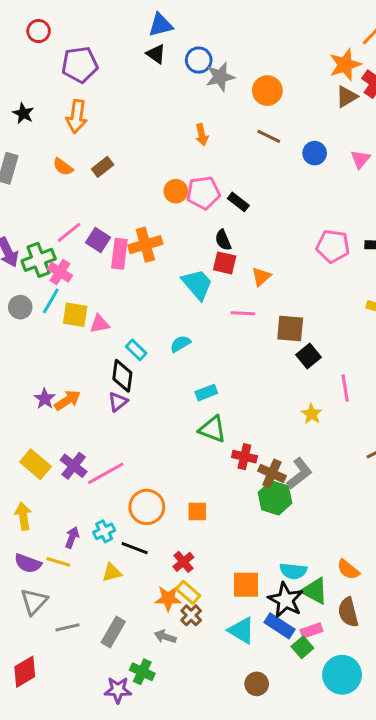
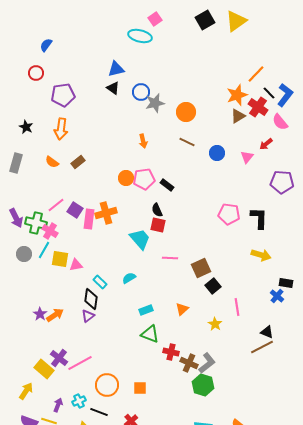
green cross: (39, 260) -> (36, 223), turned 35
orange triangle: (261, 277) -> (182, 309), moved
brown square: (290, 329) -> (201, 268), turned -30
yellow rectangle: (35, 464) -> (44, 369), moved
green hexagon: (275, 498) -> (203, 385), moved
yellow arrow: (23, 516) -> (26, 391), turned 42

